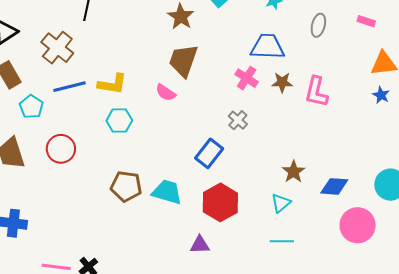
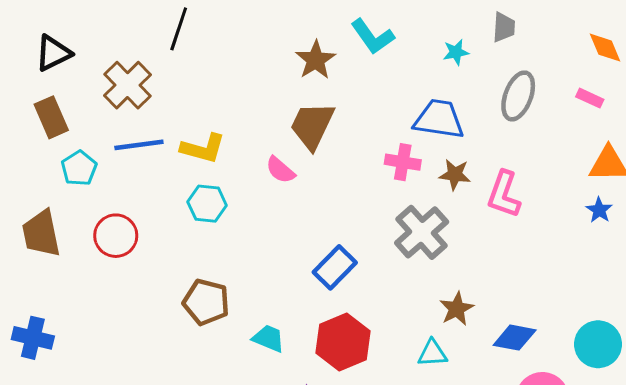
gray ellipse: (318, 25) -> (518, 96), size x1.4
pink cross: (247, 78) -> (403, 162), turned -30
gray cross: (238, 120) -> (422, 232), moved, size x1.8
cyan trapezoid: (167, 192) -> (268, 338), moved, size x0.7
cyan triangle: (281, 203) -> (432, 353), turned 30

